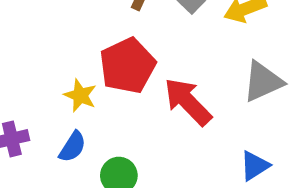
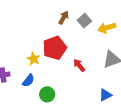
red arrow: (188, 102) -> (79, 65), size x0.6

